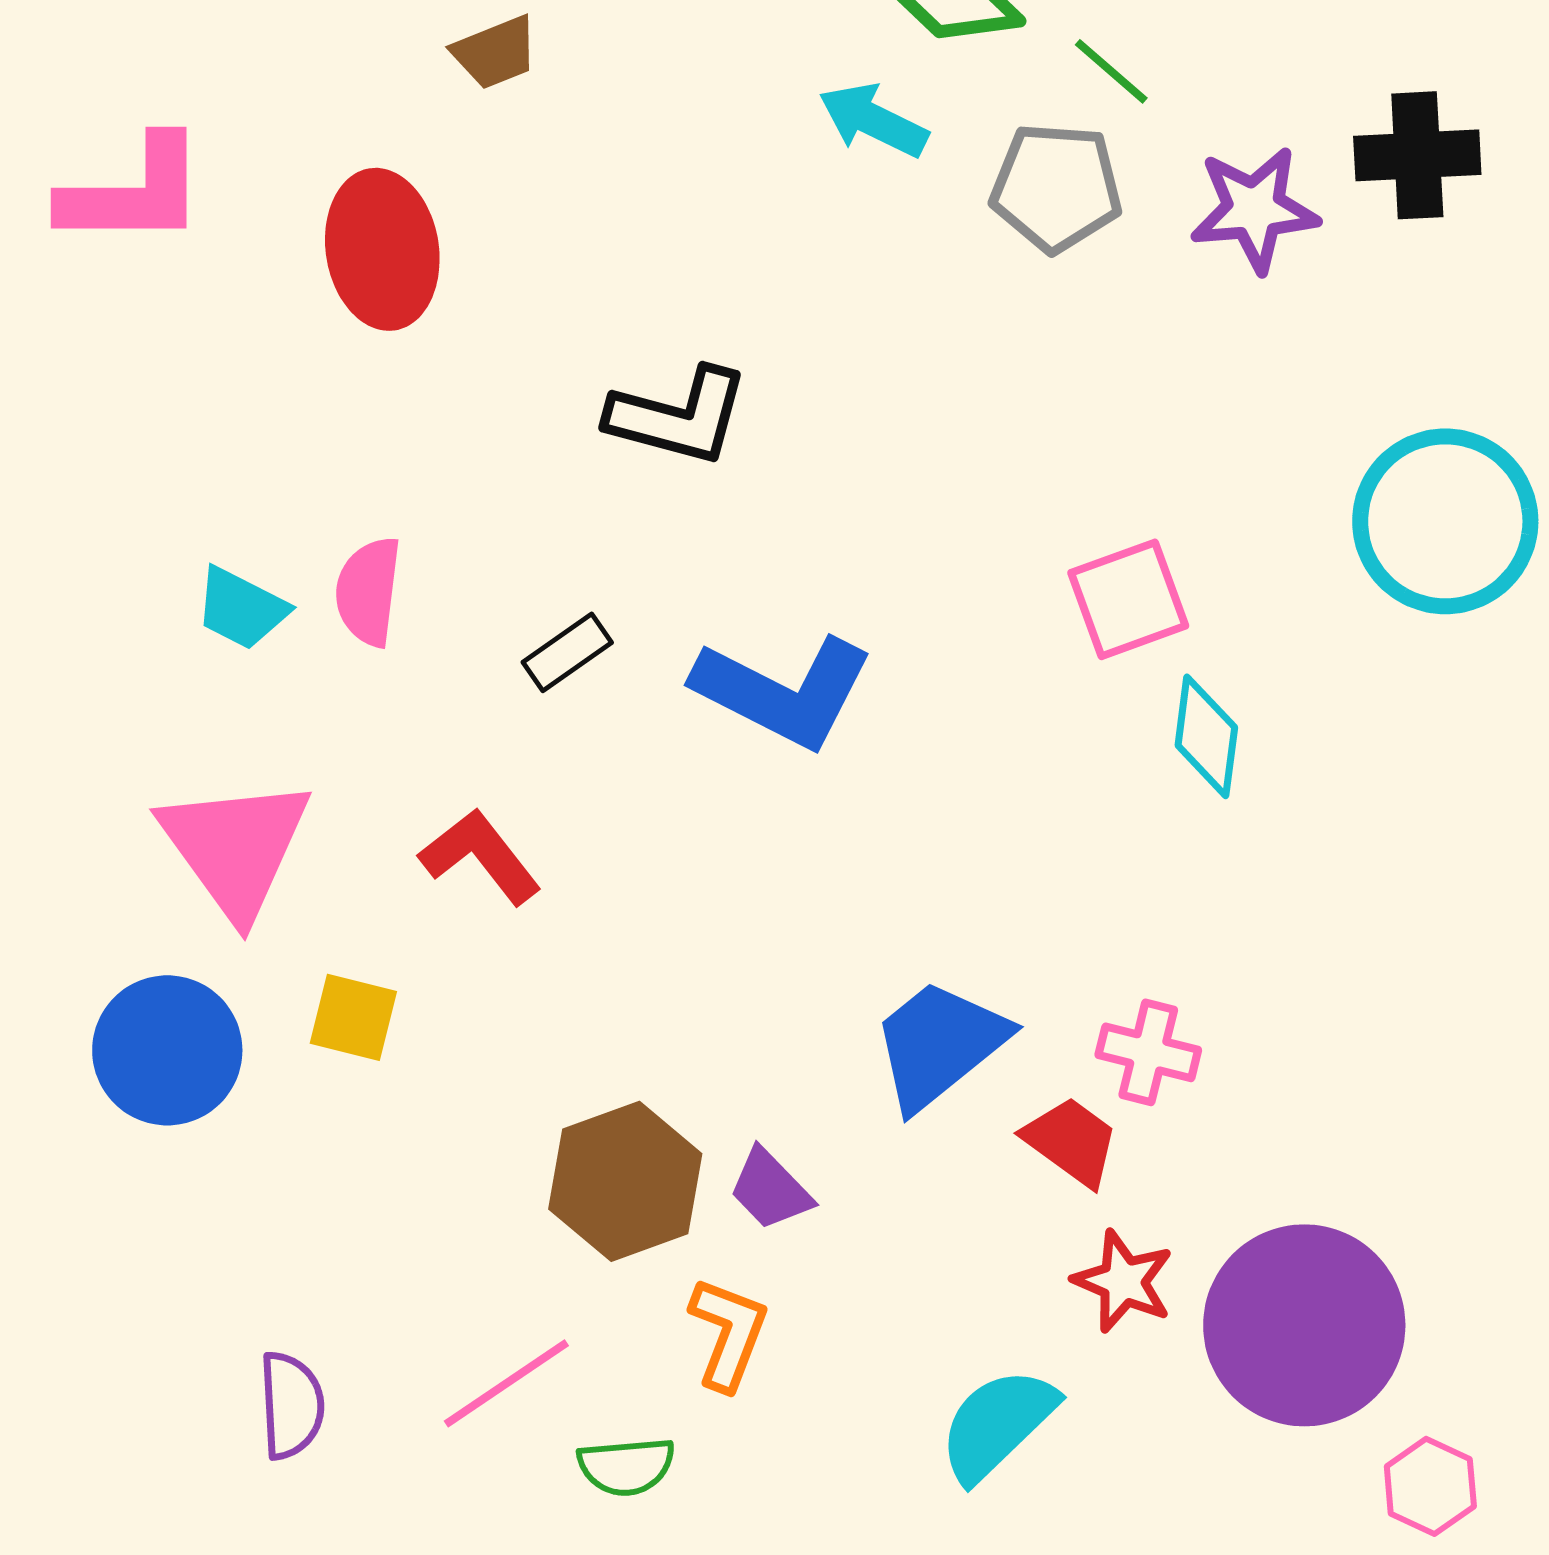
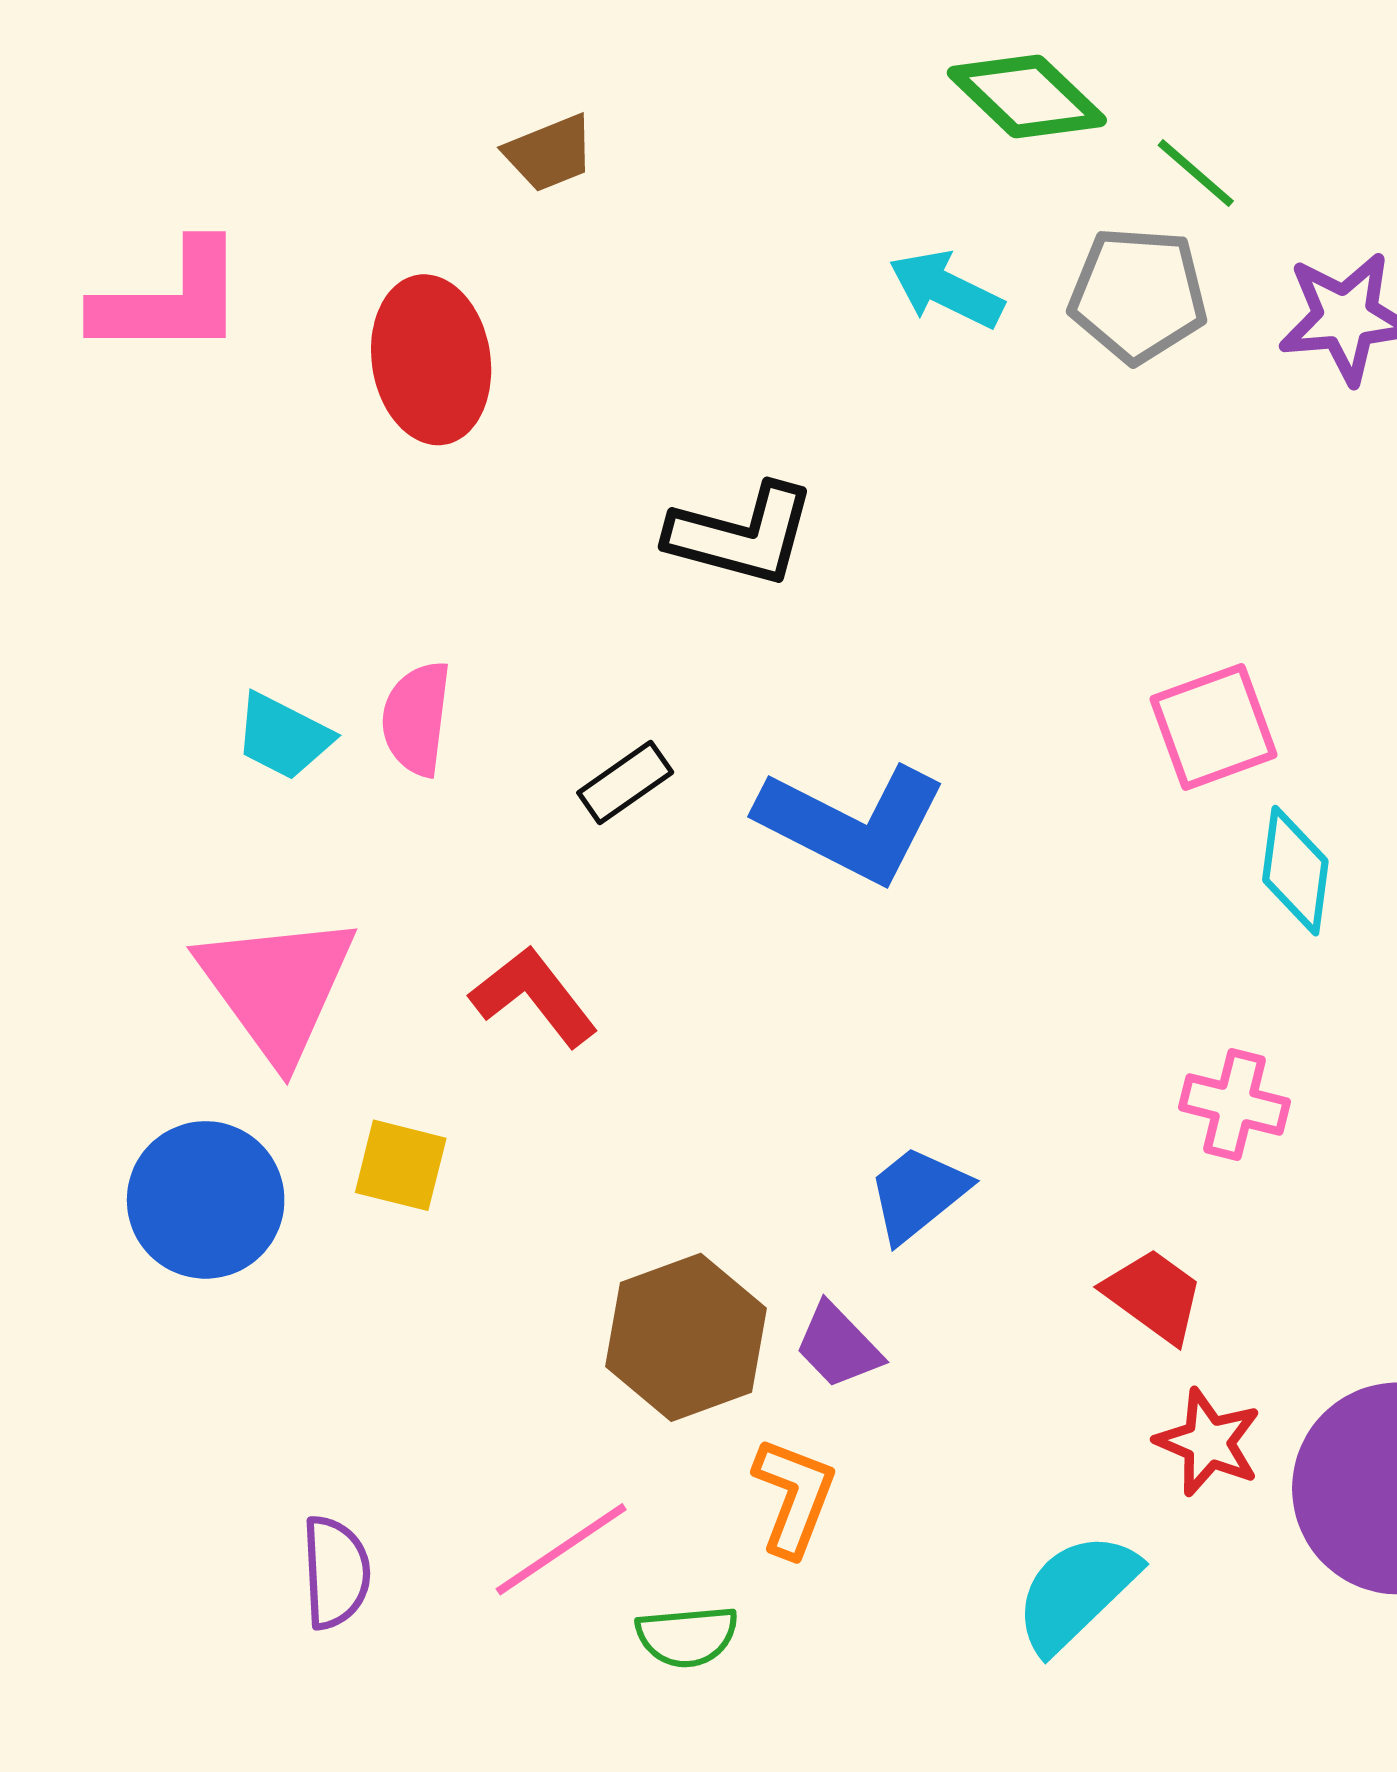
cyan arrow: (873, 120) -> (946, 290), moved
blue trapezoid: (939, 1044) -> (918, 1194), moved, size x0.7
pink cross: (1148, 1052) -> (1235, 1104), moved

